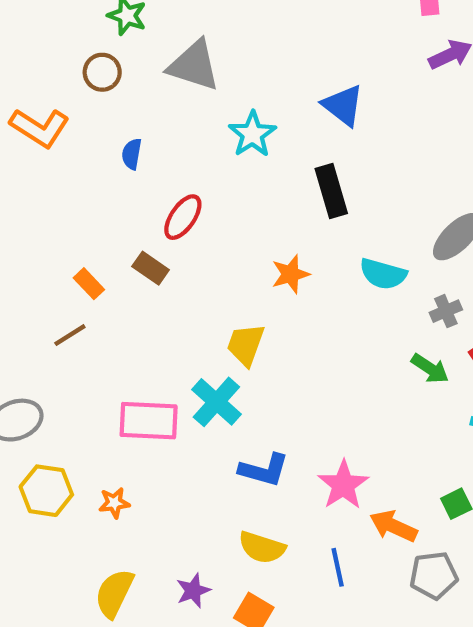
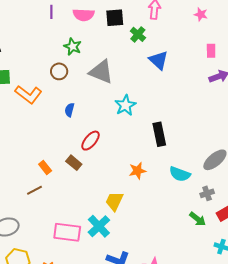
blue triangle: (343, 105) -> (159, 60), moved

